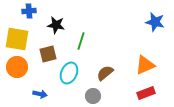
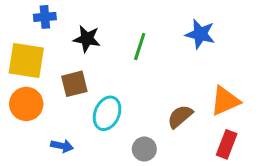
blue star: (155, 22) -> (200, 34), moved
green line: (81, 41) -> (140, 46), moved
brown semicircle: (105, 73) -> (180, 116), moved
red rectangle: (146, 93) -> (227, 144), turned -48

